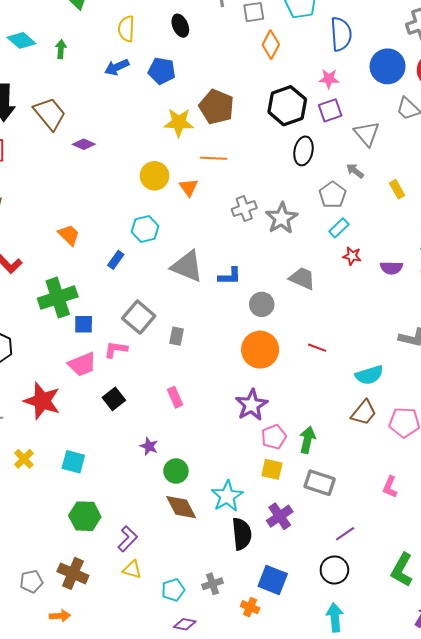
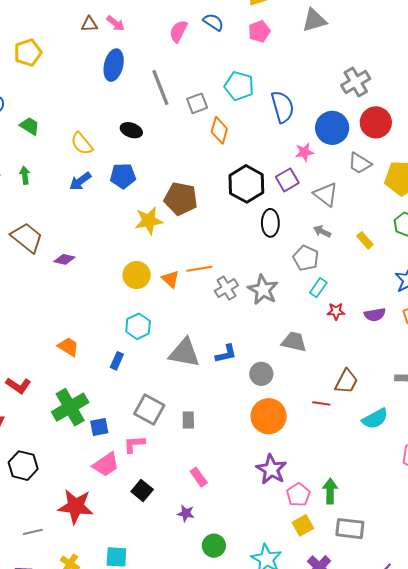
black ellipse: (180, 26) -> (131, 130), turned -35
yellow semicircle: (126, 29) -> (82, 144), turned -30
pink star: (329, 79) -> (304, 152), moved
orange line: (214, 158) -> (199, 269), moved
brown trapezoid: (364, 413) -> (346, 381), moved
purple star: (149, 446) -> (186, 513), moved
yellow square: (272, 469) -> (303, 525), turned -30

